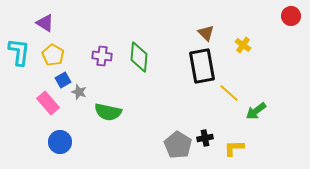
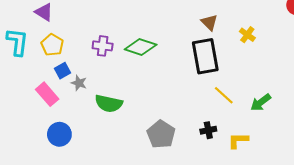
green diamond: (139, 57) -> (141, 47), turned -76
yellow line: (229, 93) -> (224, 95), moved
gray pentagon: (178, 145) -> (161, 134), moved

